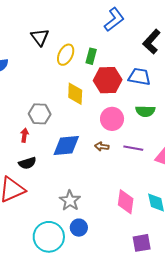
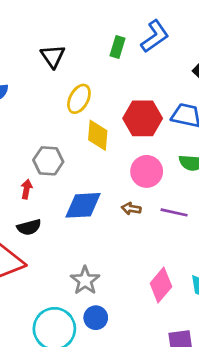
yellow ellipse: (66, 55) -> (79, 99), moved
green rectangle: (91, 56) -> (118, 47), moved
pink diamond: (126, 202) -> (161, 285), turned 30

